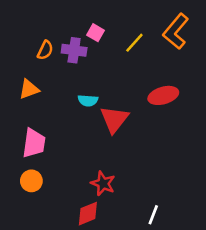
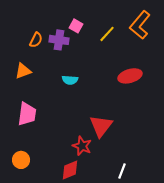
red triangle: (114, 119) -> (101, 126), moved
orange circle: (31, 181) -> (21, 160), moved

